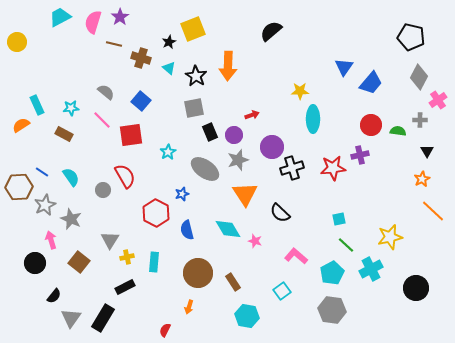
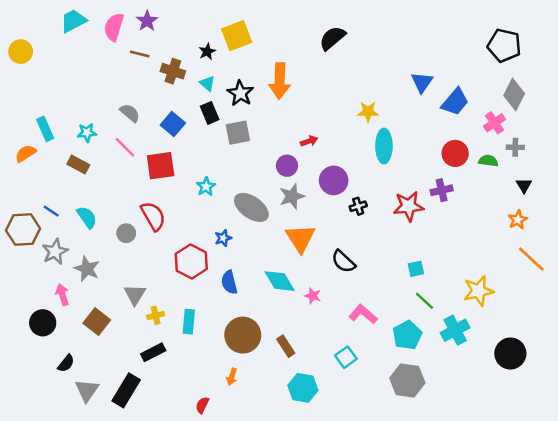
pink cross: (438, 100) -> (494, 123), moved
black rectangle: (210, 132) -> (210, 113), moved
black cross: (292, 168) -> (358, 206), size x0.6

